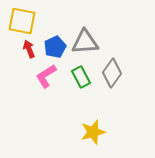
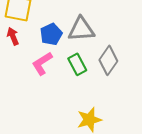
red arrow: (29, 49) -> (13, 36), moved

